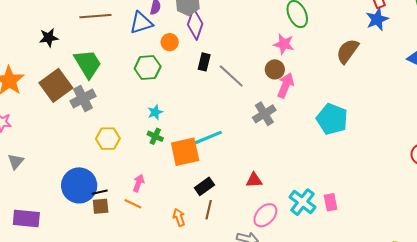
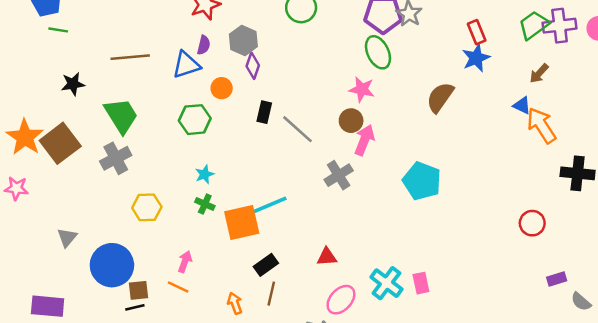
purple diamond: (195, 24) -> (253, 66), size x0.7
brown square: (56, 85) -> (60, 143), moved
gray triangle: (16, 161) -> (67, 237), moved
black line: (100, 192) -> (135, 307), moved

